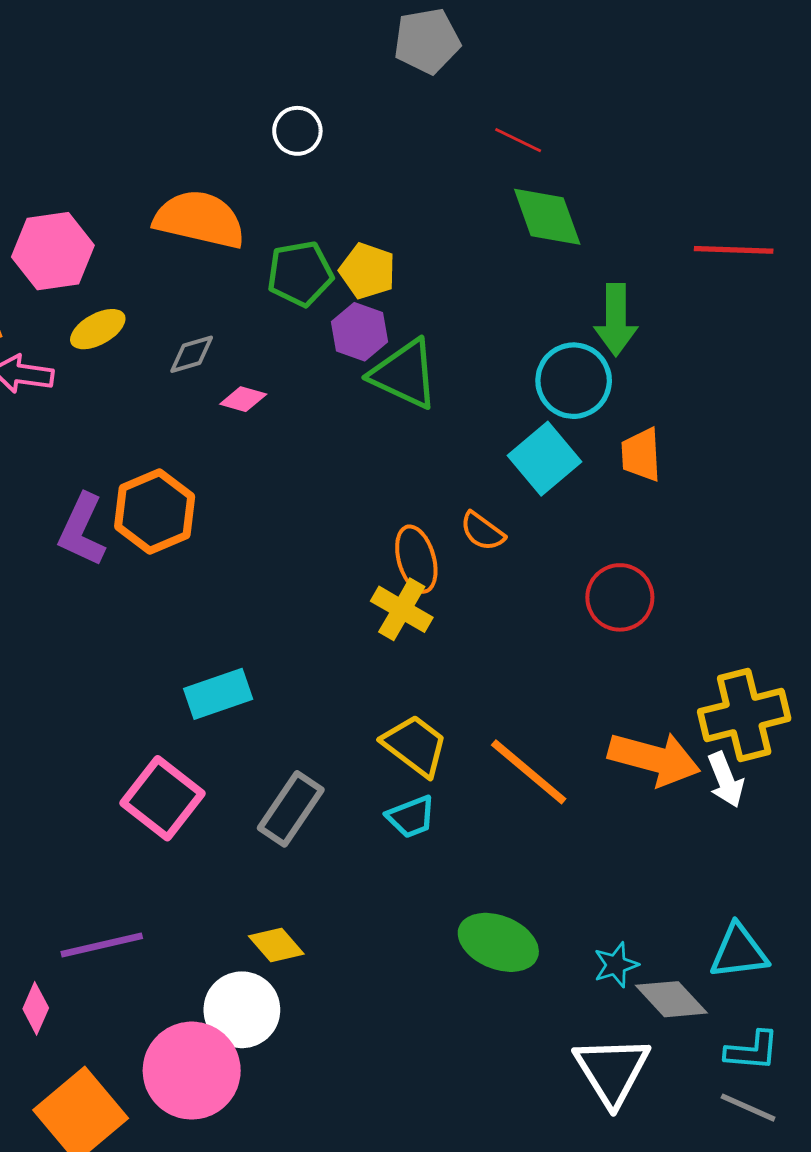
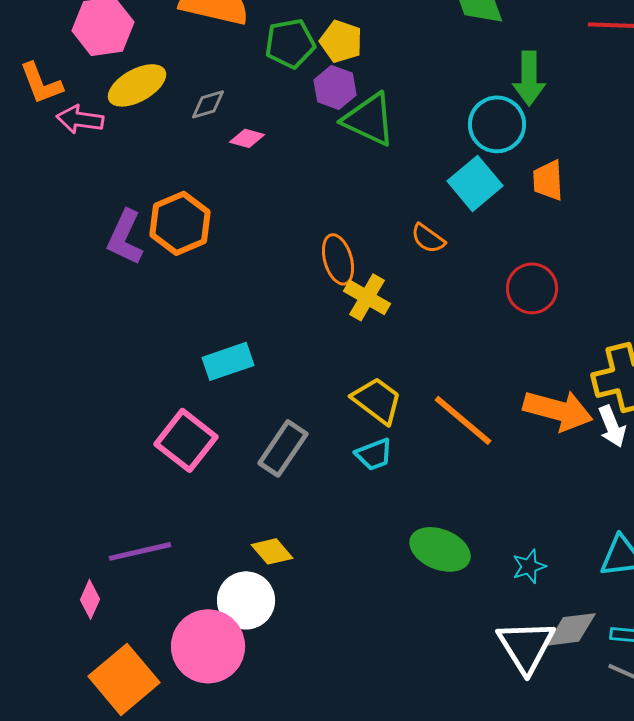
yellow ellipse: (98, 329) -> (137, 85), size x1.4
orange ellipse: (416, 559) -> (338, 259), moved
gray diamond: (671, 999) -> (571, 629), moved, turned -54

